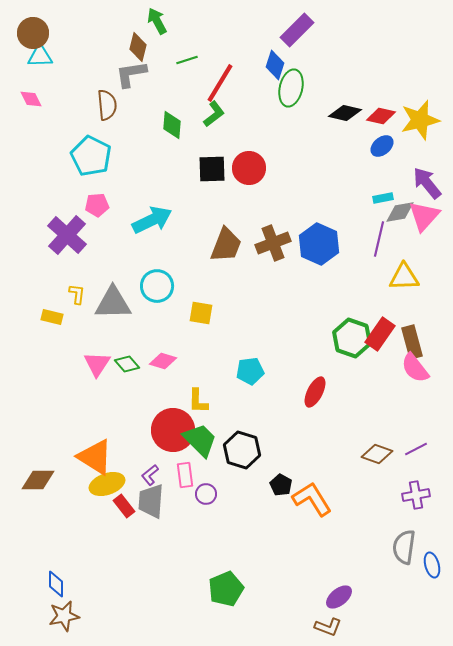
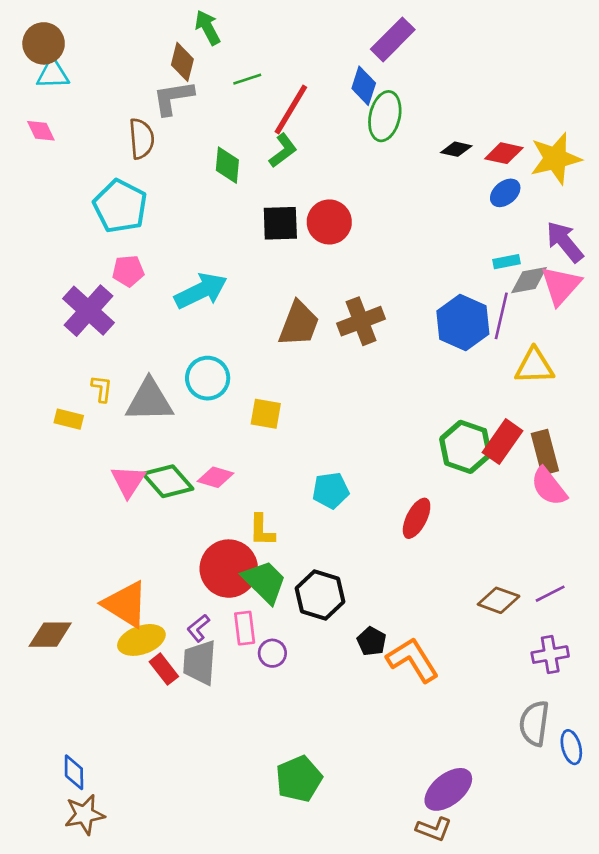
black diamond: (345, 113) -> (456, 149), size x0.7
blue hexagon: (319, 244) -> (463, 323), moved
green diamond: (127, 364) -> (168, 481), size x1.5
purple ellipse: (339, 597) -> (448, 789), size x1.4

